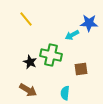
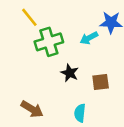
green cross: (51, 55) -> (49, 42), moved, turned -30
black star: (30, 62) -> (70, 73), moved

